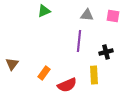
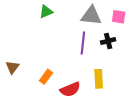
gray triangle: (87, 15) -> (91, 16), size x1.5
black cross: (106, 52) -> (108, 41), moved

